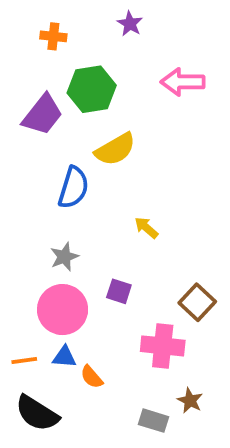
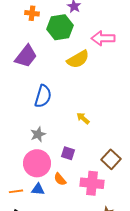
green hexagon: (92, 89) -> (60, 27), moved
yellow semicircle: (115, 149) -> (78, 59), moved
orange semicircle: (92, 377) -> (60, 179), moved

